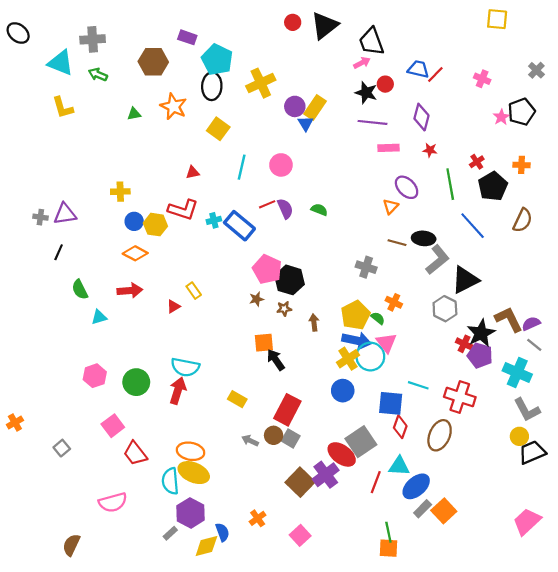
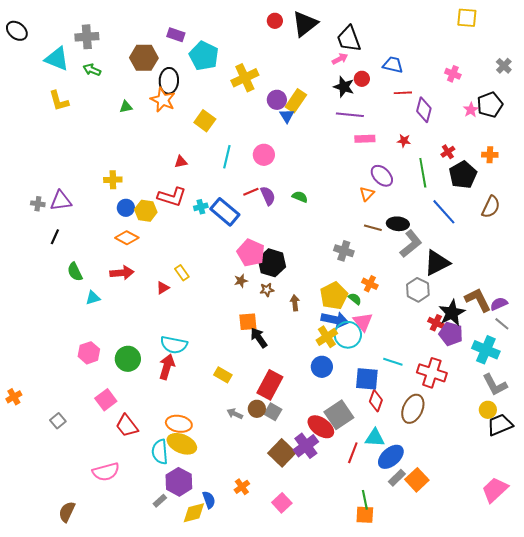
red line: (435, 75) -> (403, 93), moved, turned 42
black ellipse: (212, 86) -> (169, 81), moved
purple diamond: (421, 117) -> (424, 110), moved

